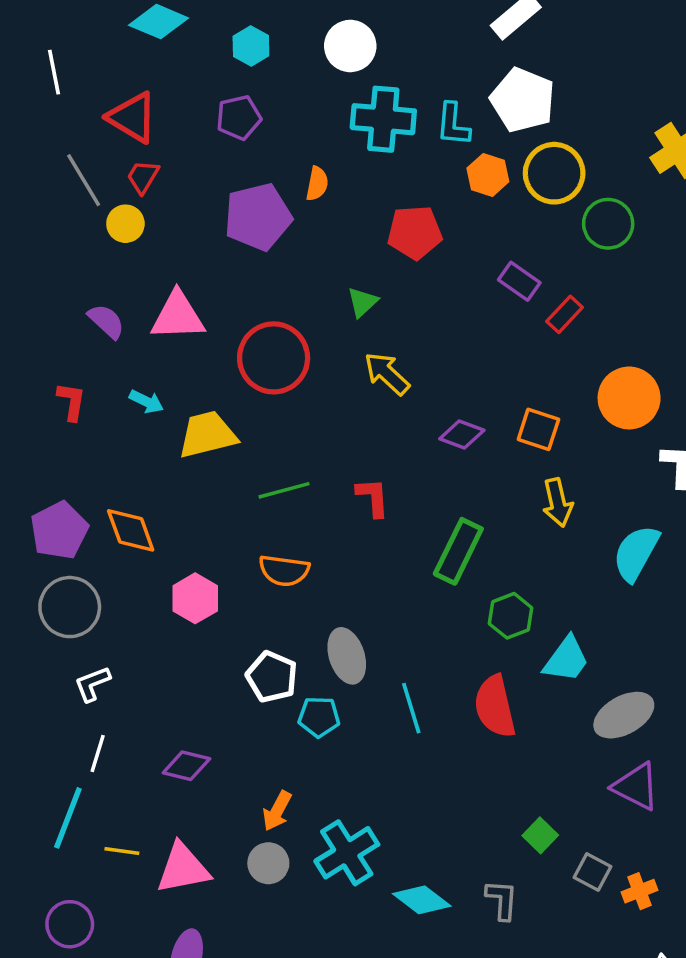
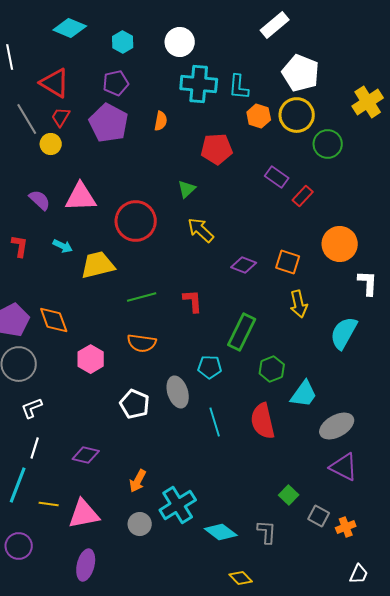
white pentagon: (523, 100) -> (301, 73), moved
purple pentagon: (258, 217) -> (109, 123), moved, turned -30
cyan pentagon: (319, 717) -> (210, 367), moved
gray circle: (268, 863) -> (140, 524), moved

